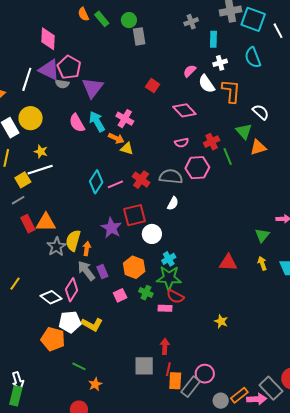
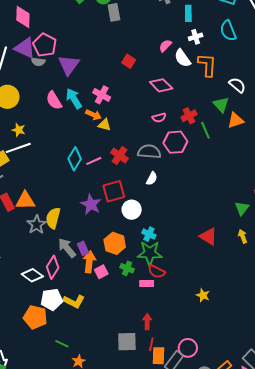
orange arrow: (87, 249) -> (89, 262), moved, size x1.5
cyan cross: (169, 259) -> (149, 234), turned -32
red triangle: (228, 263) -> (208, 236), turned 30

